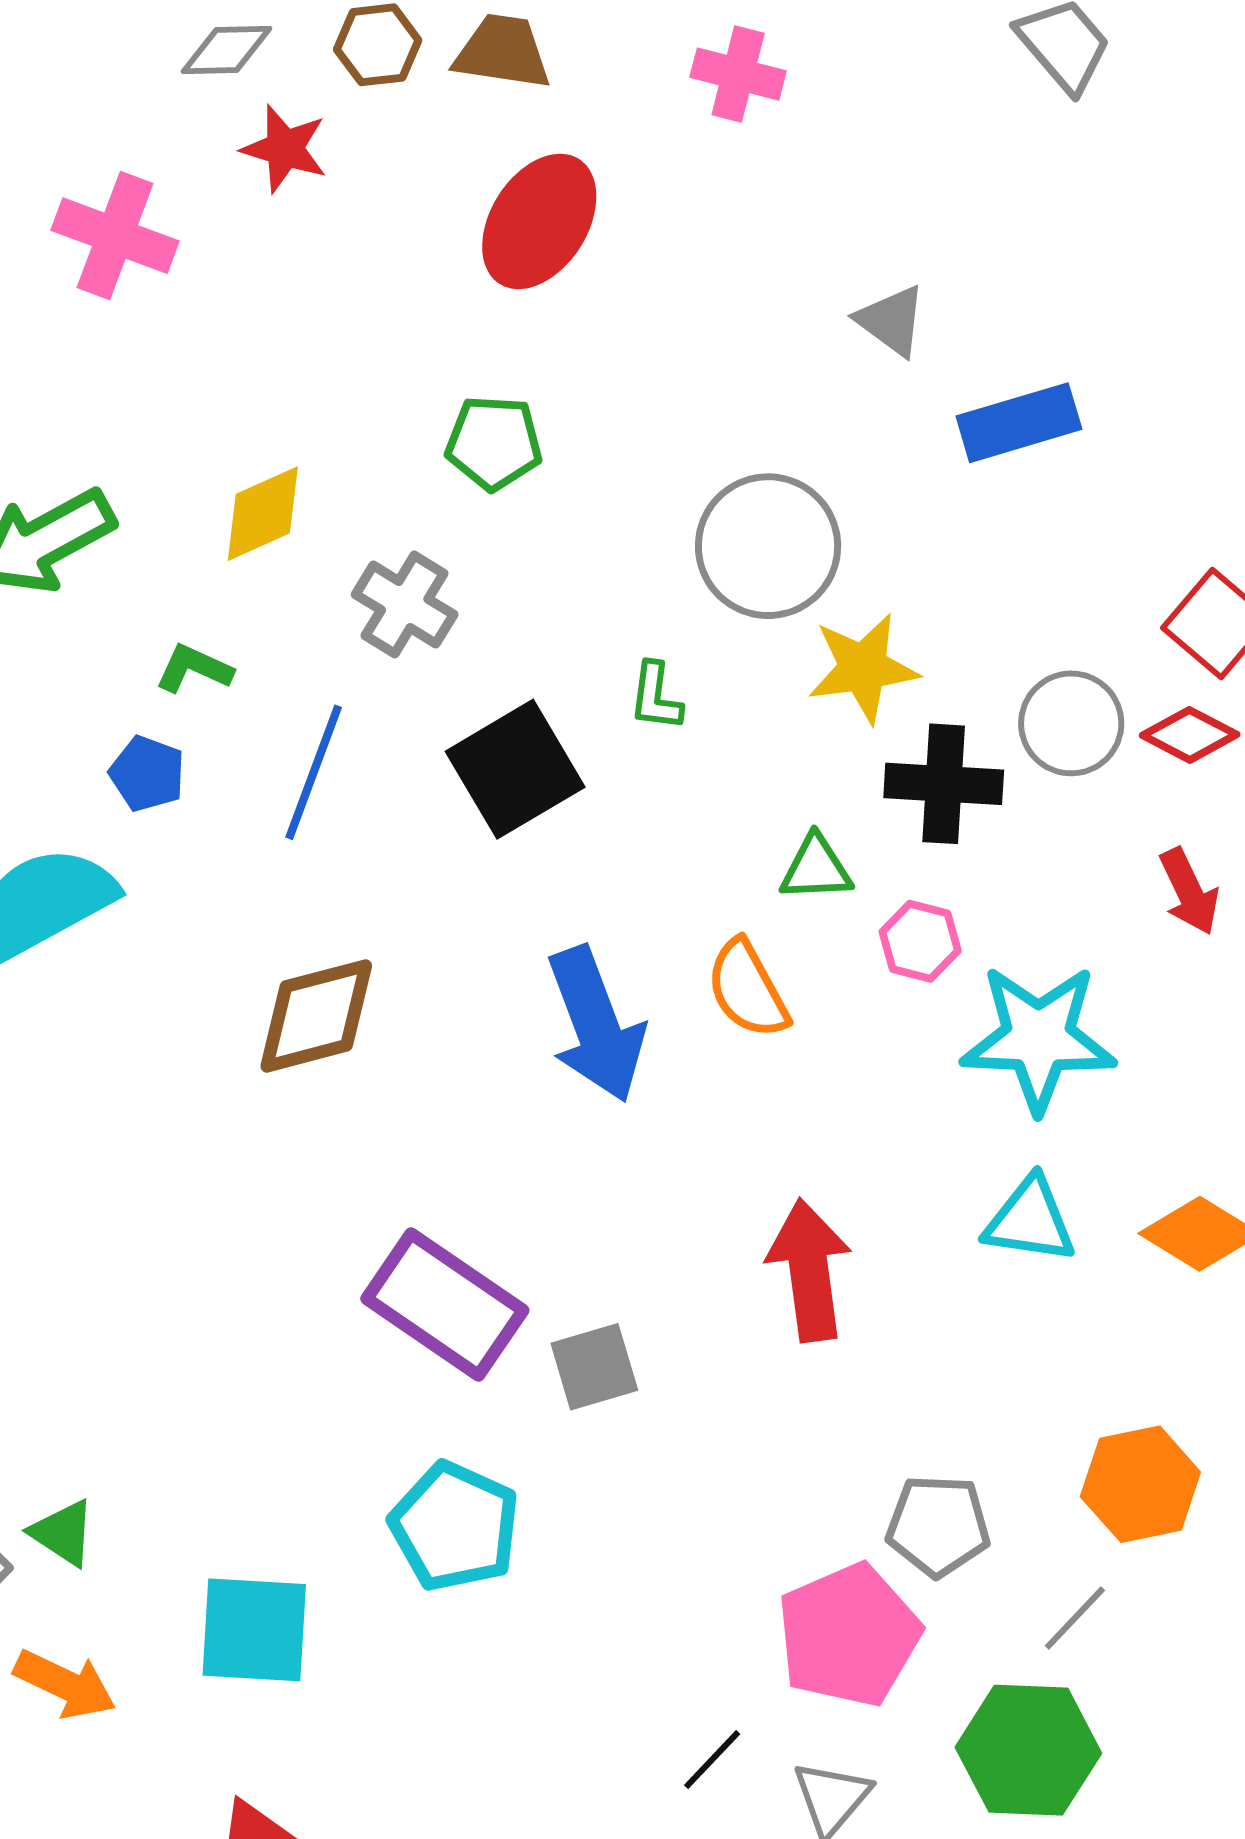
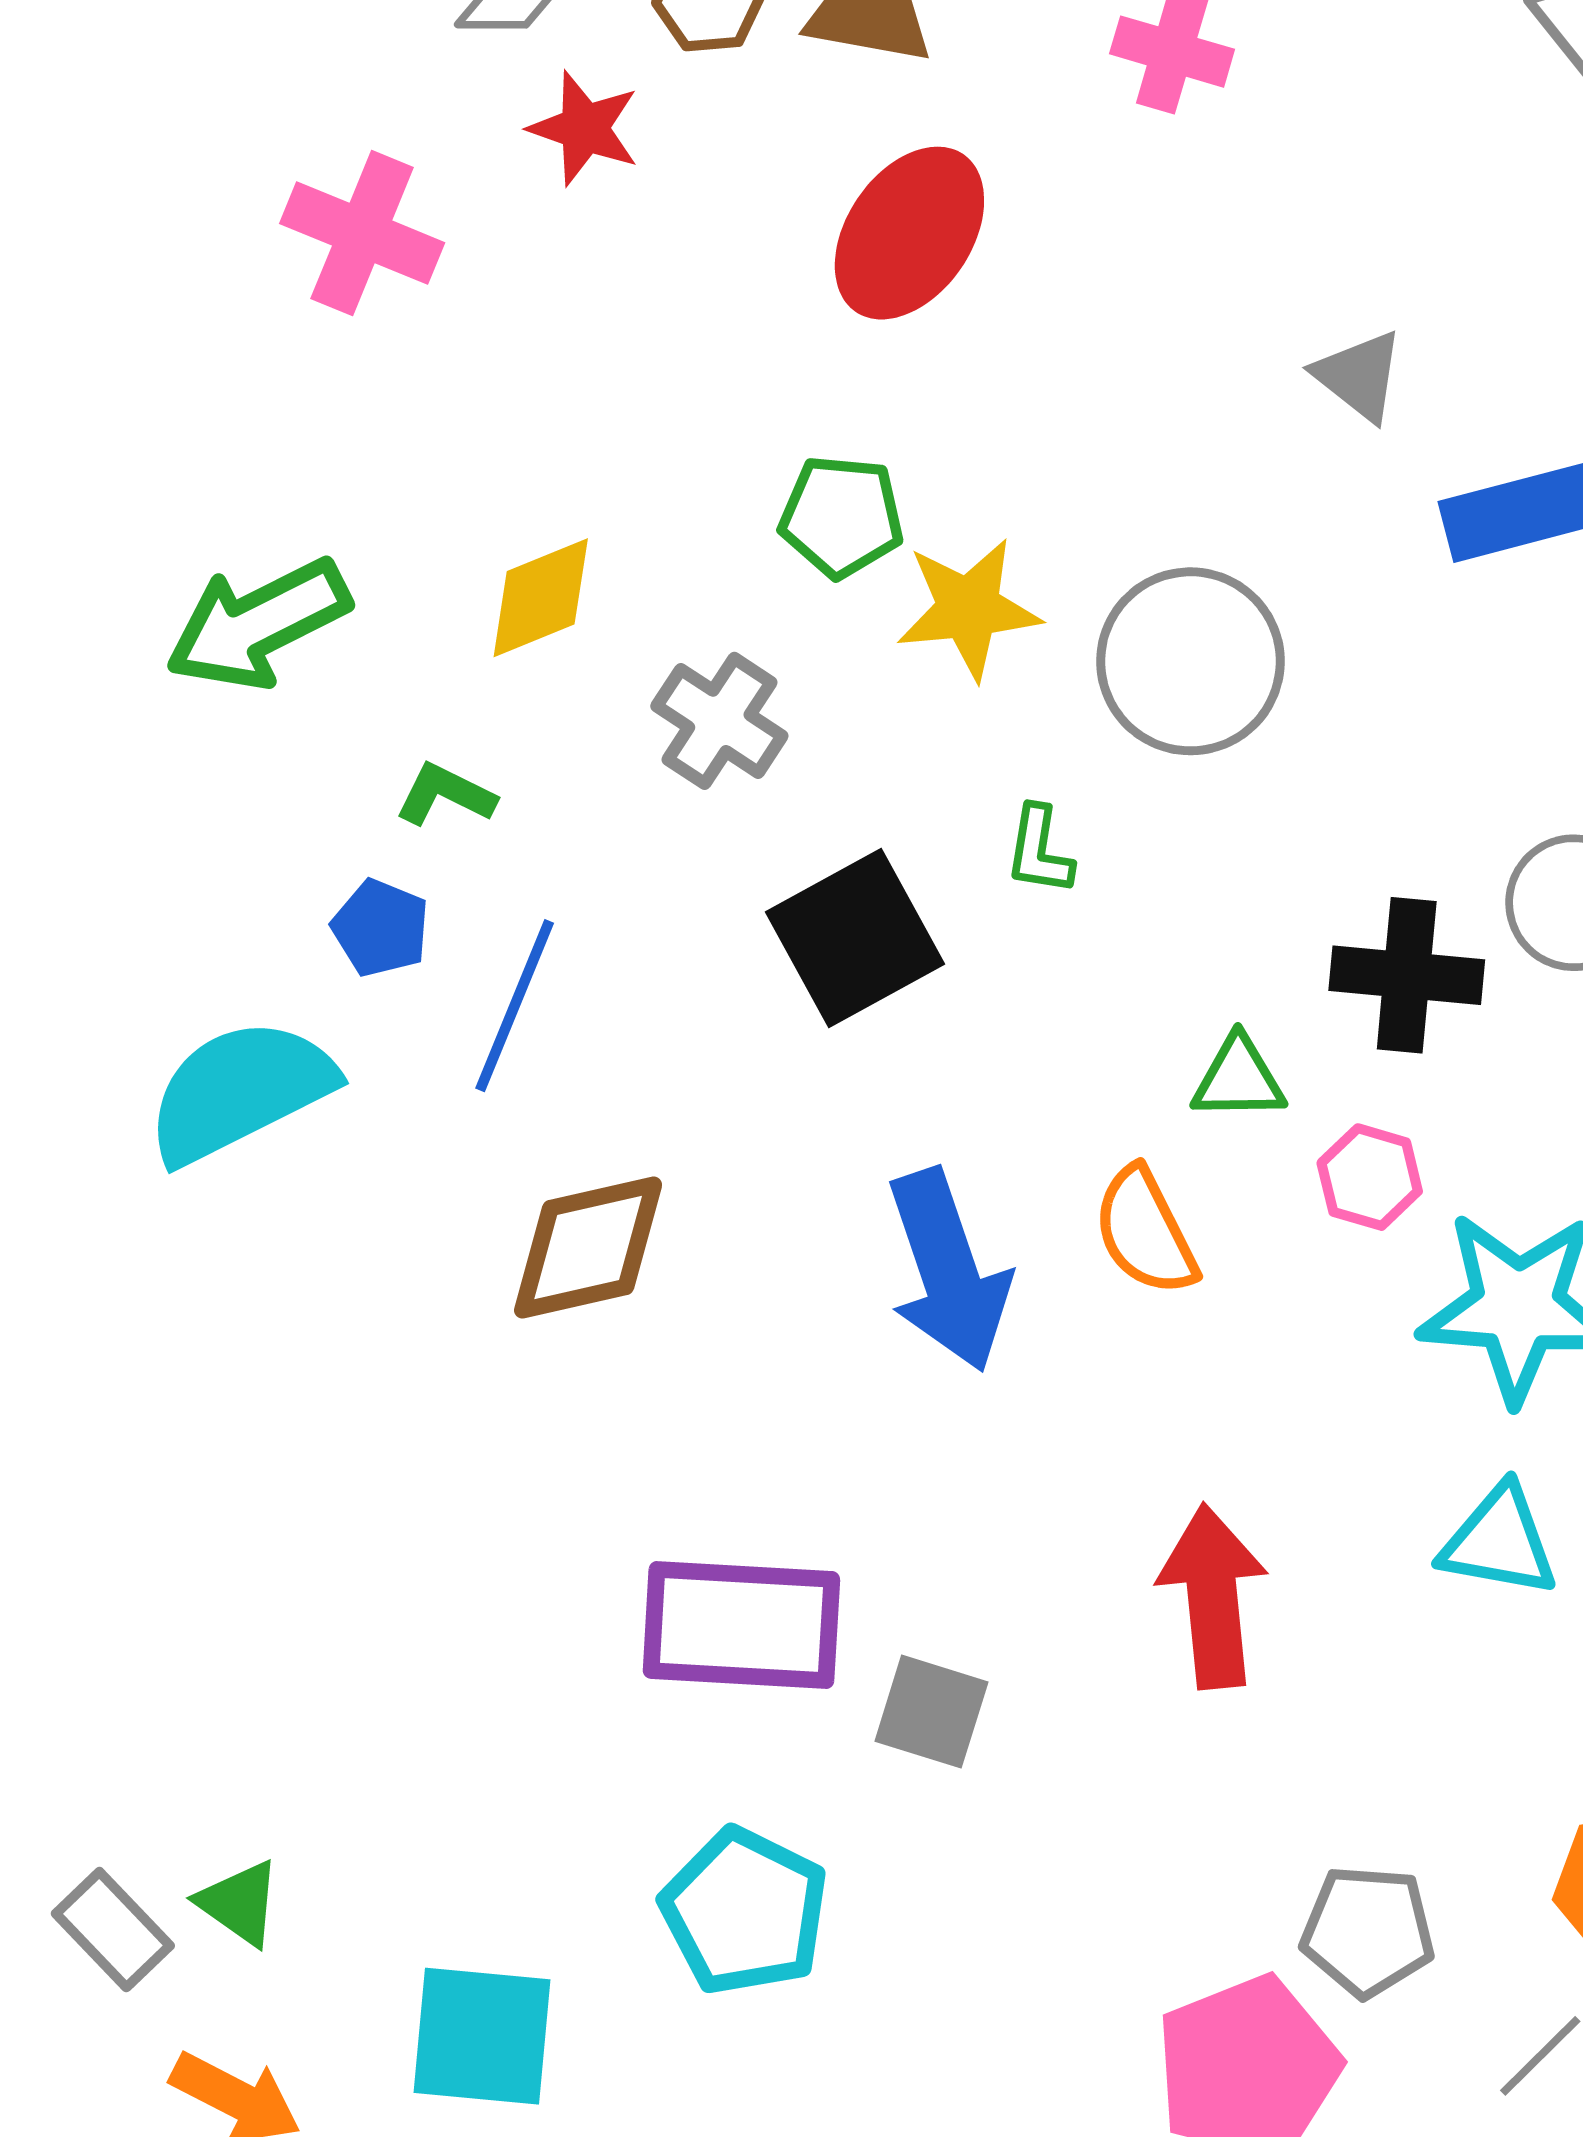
yellow star: (863, 668) -> (968, 609), moved
blue line: (314, 772) -> (515, 1006), moved
purple rectangle: (445, 1305) -> (741, 1625), turned -33
gray square: (594, 1367) -> (931, 1712), turned 32

